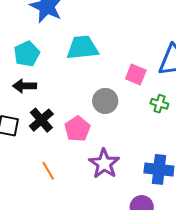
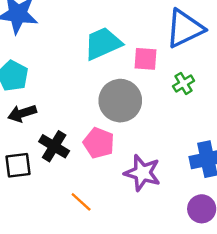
cyan trapezoid: (82, 48) -> (103, 43), moved
gray circle: (105, 101) -> (120, 101), size x1.4
green cross: (159, 104) -> (184, 83), turned -30

